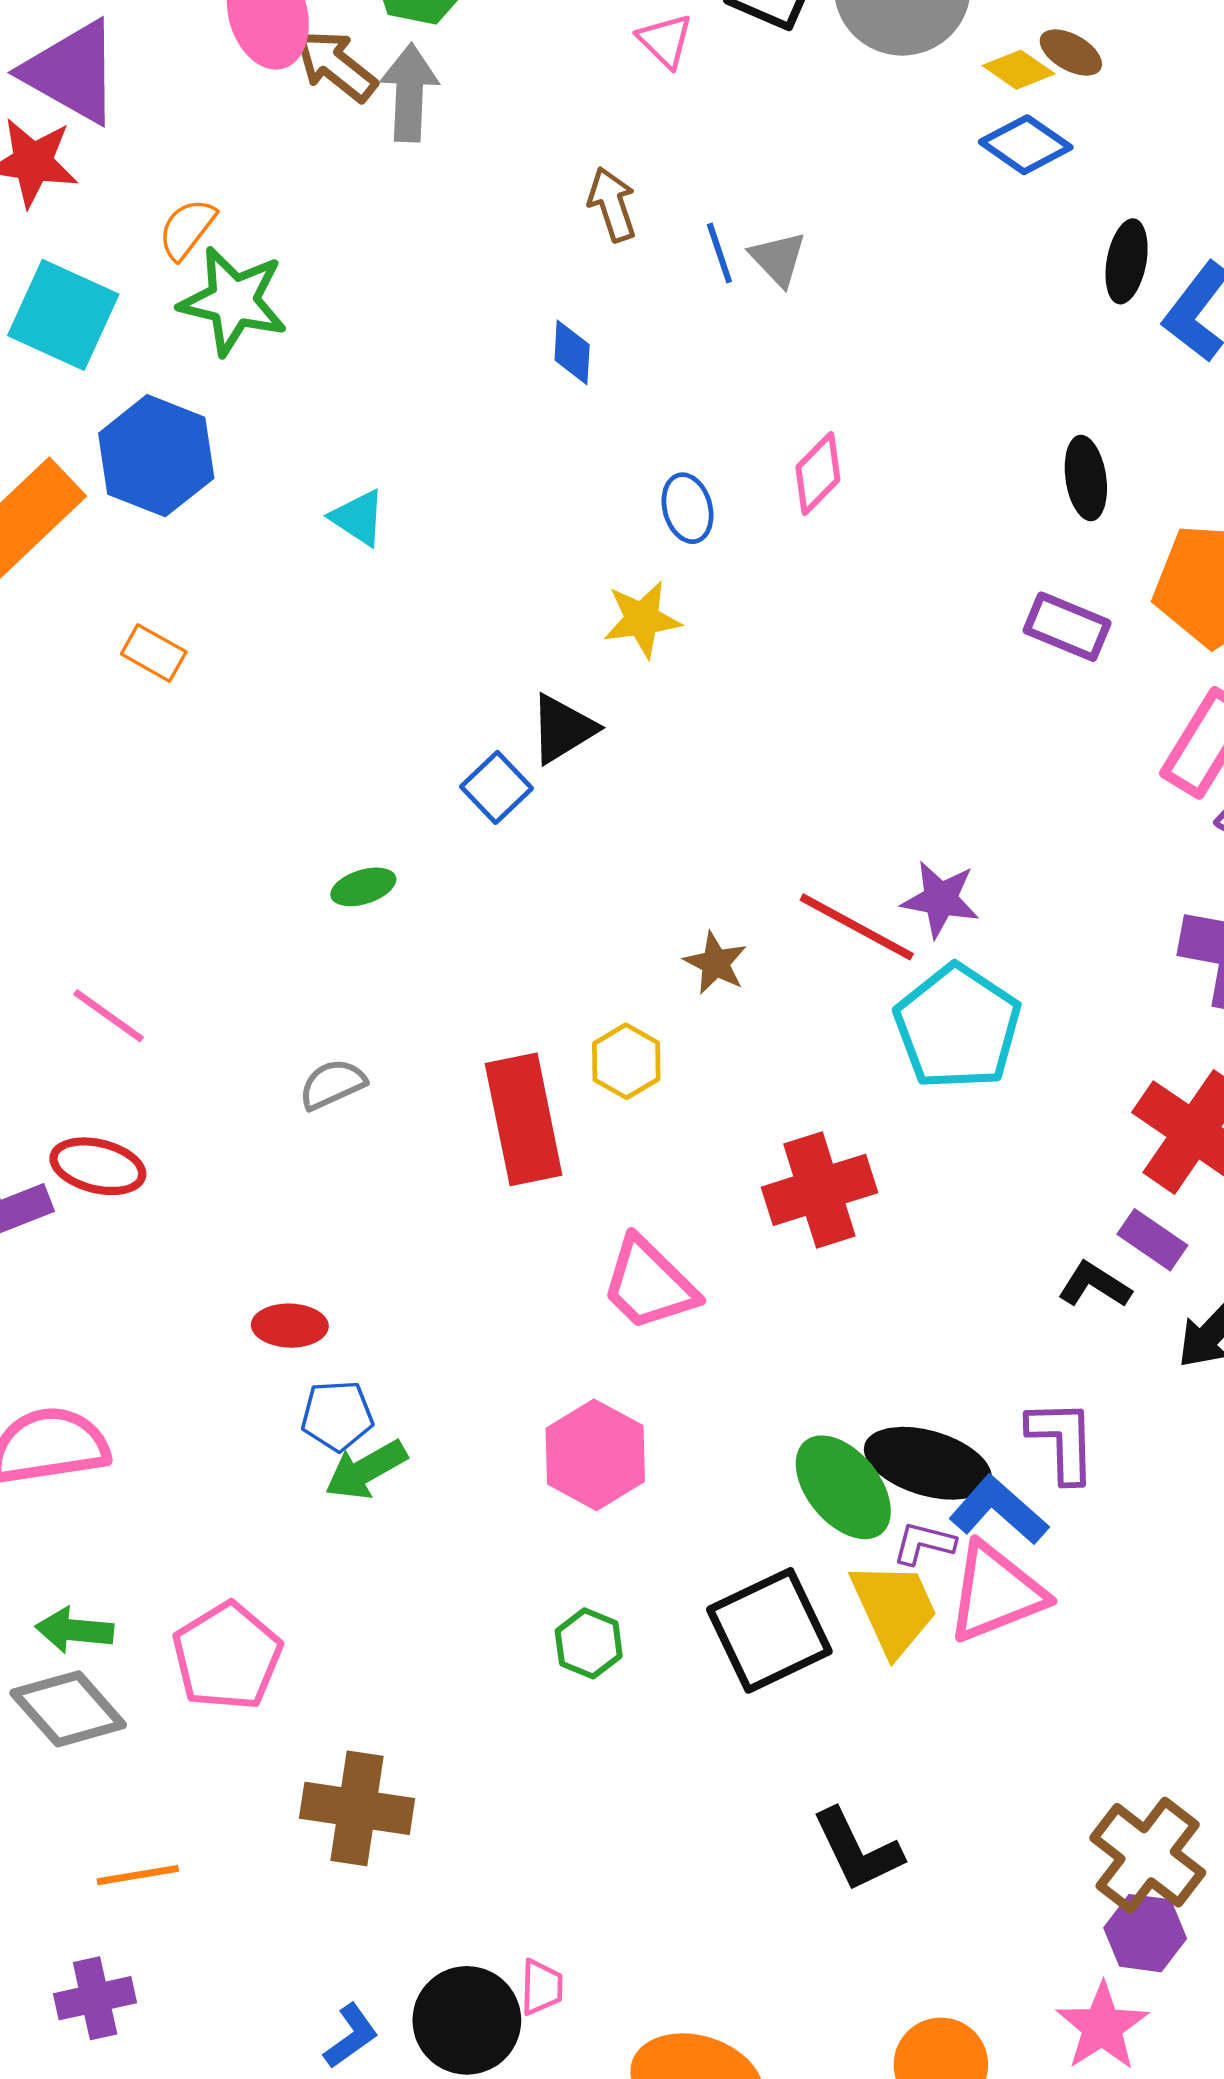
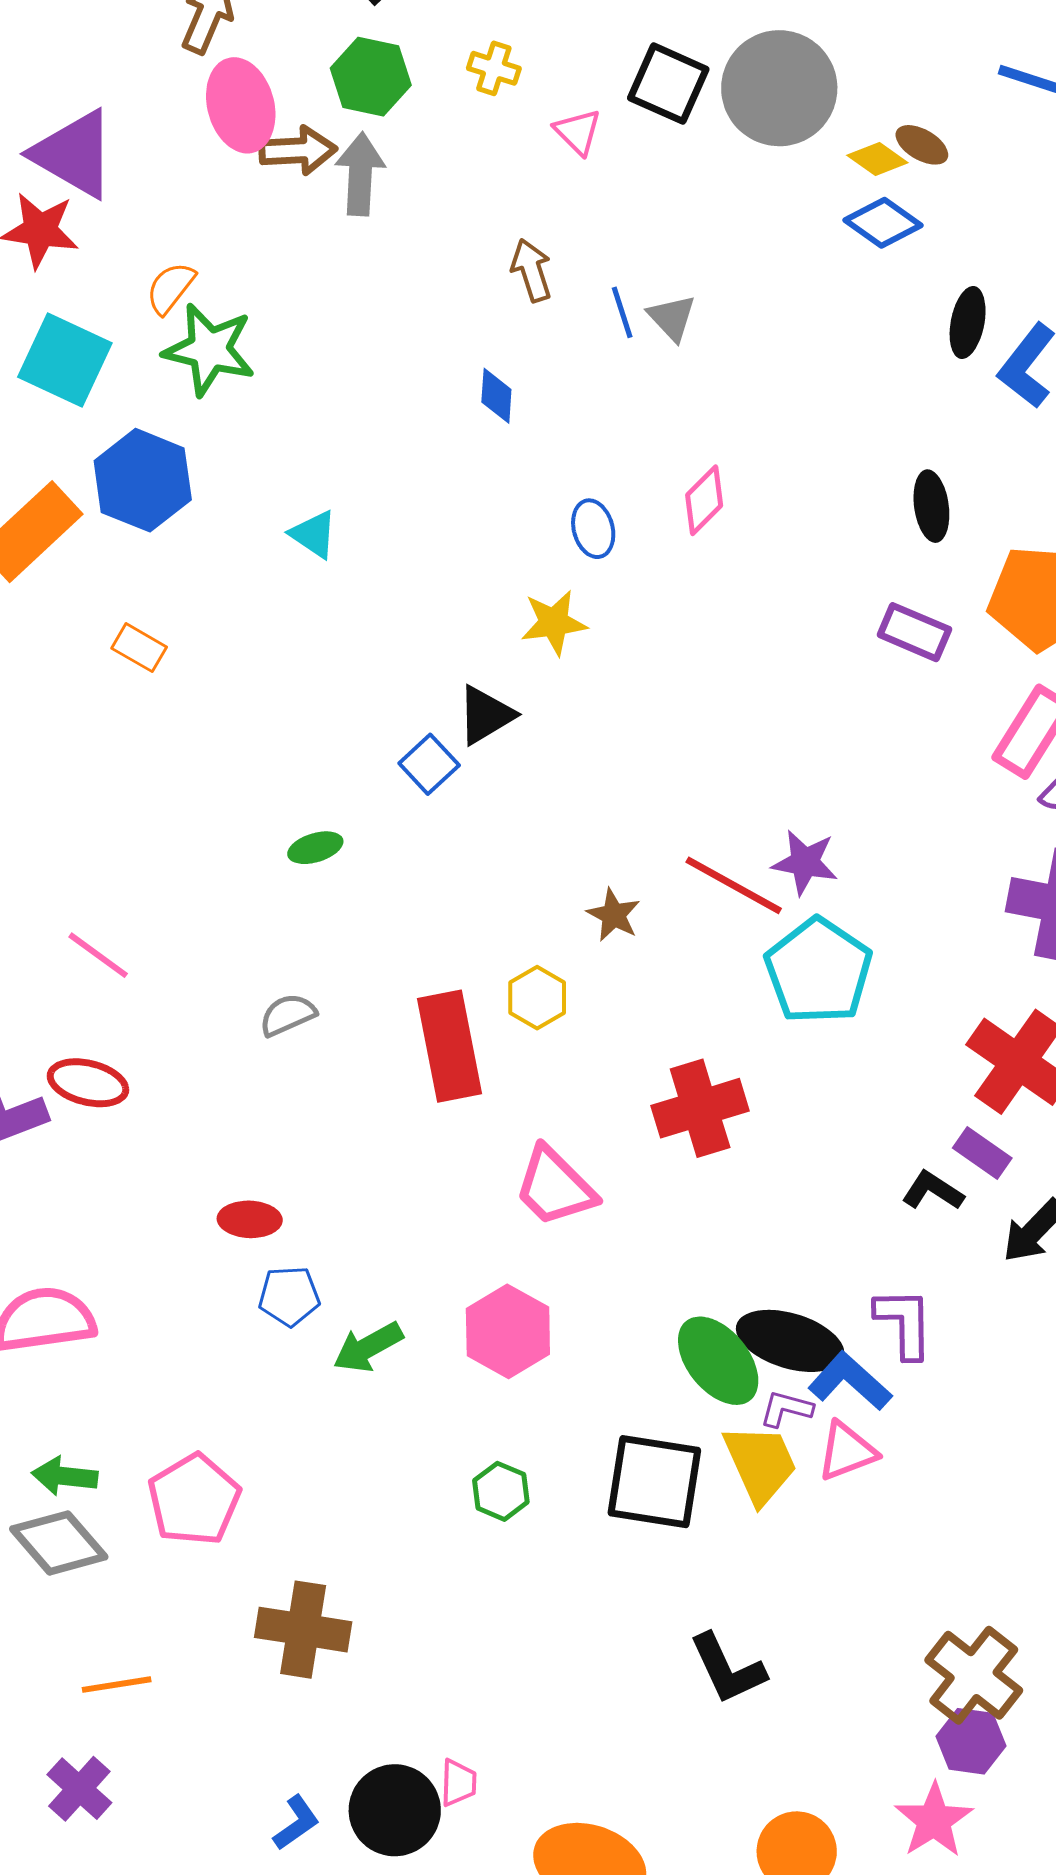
brown arrow: (336, 66) -> (298, 151), turned 138
green arrow: (366, 1470) -> (368, 1347), moved
pink triangle: (996, 1593) -> (847, 1451), size x0.7
black square: (769, 1630) -> (654, 1482), turned 34
purple cross: (95, 1998) -> (79, 1789), turned -36

